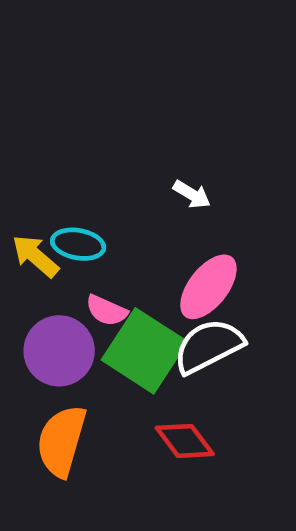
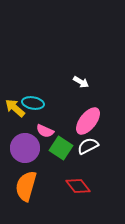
white semicircle: (208, 346) -> (88, 146), size x0.7
green square: (144, 351) -> (61, 148), size x0.7

